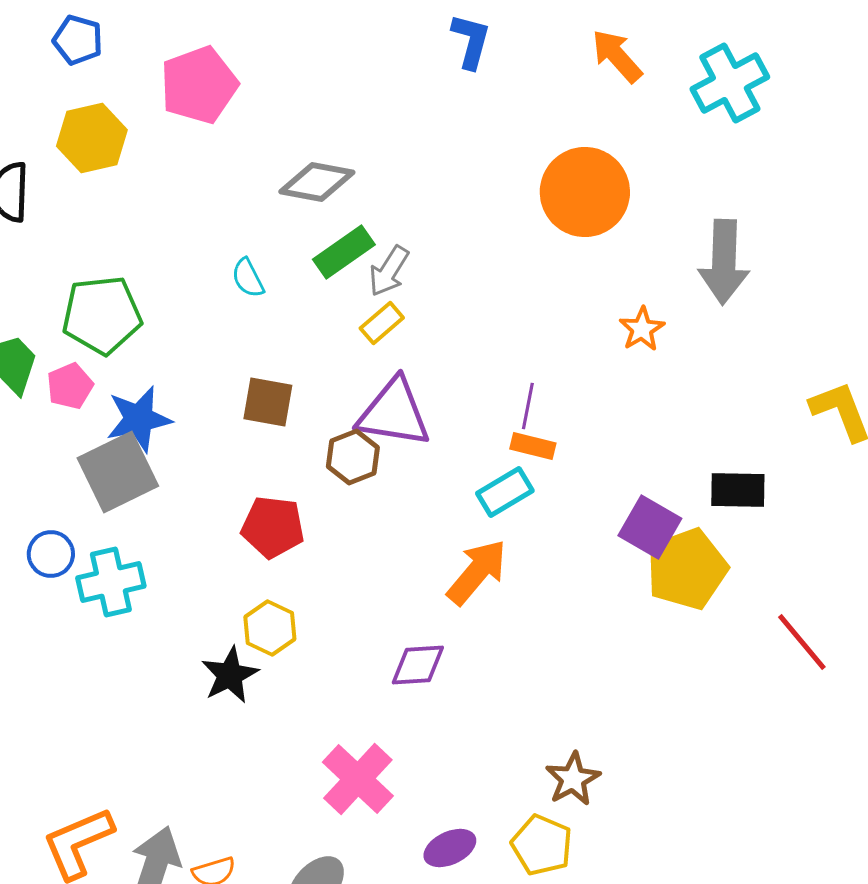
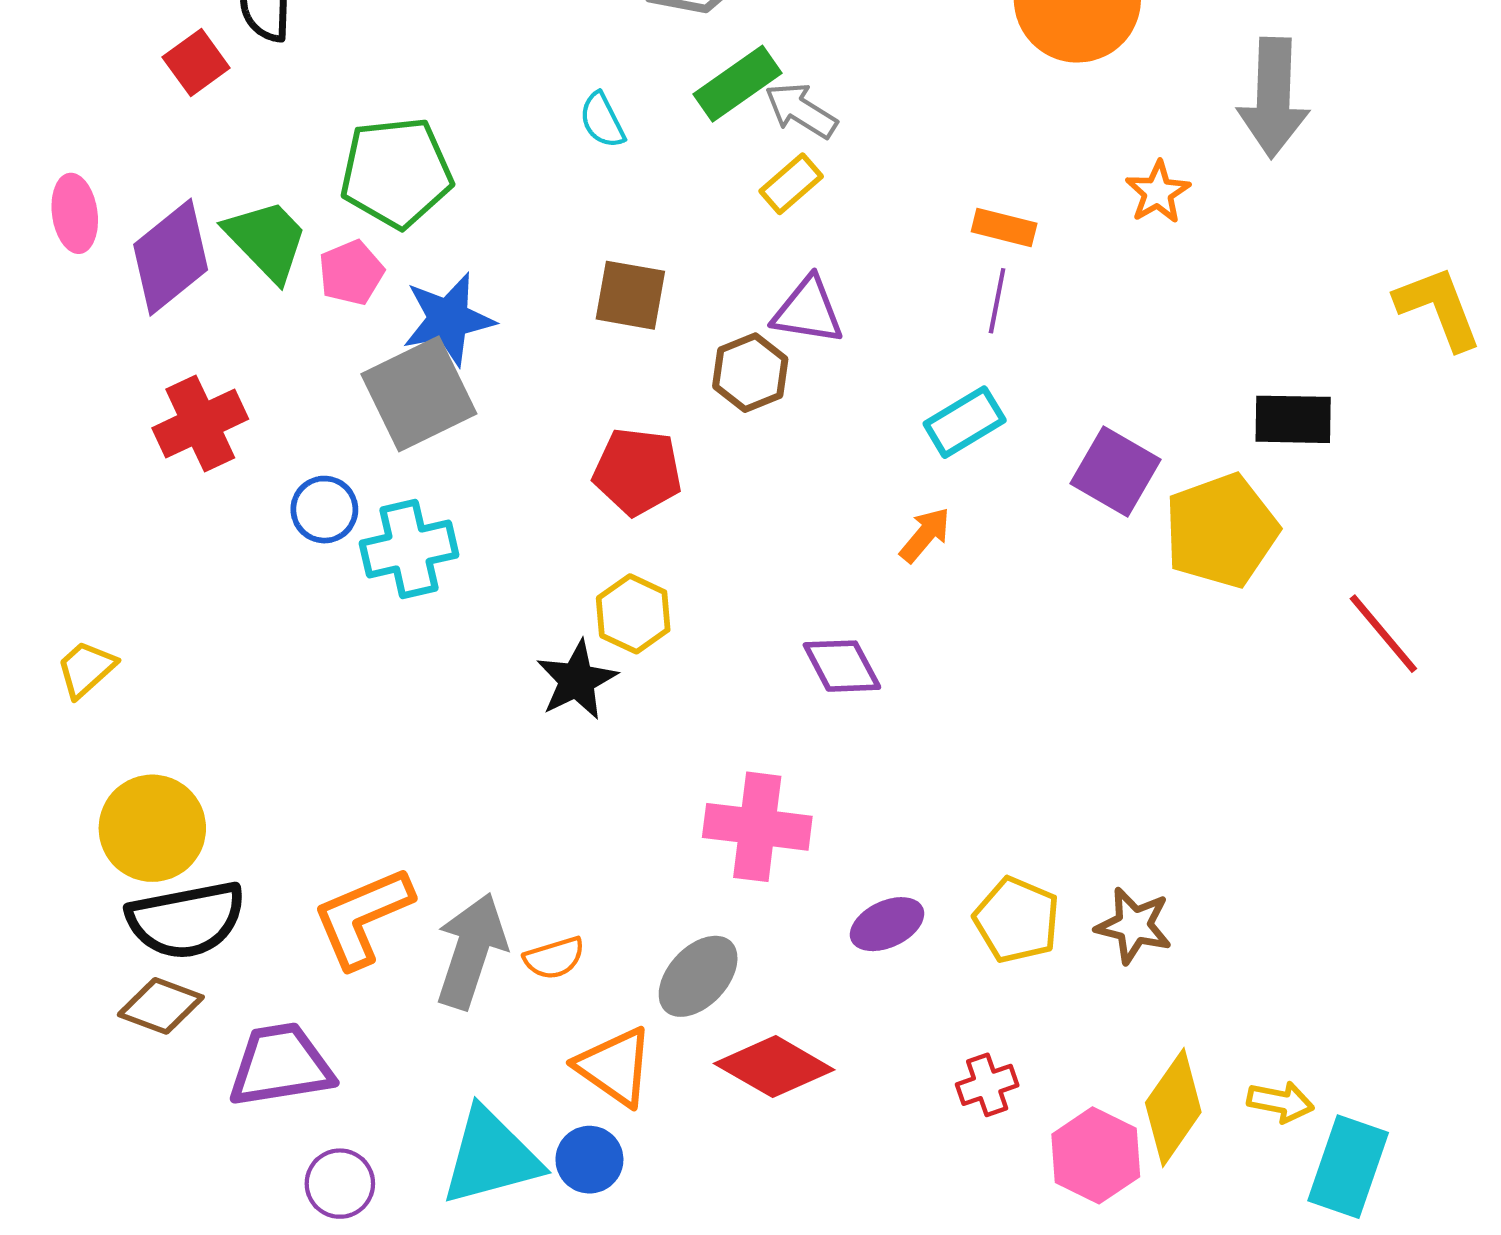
gray arrow: (389, 271) -> (801, 110), turned 90
purple triangle: (394, 413) -> (808, 311), size x0.7
orange rectangle: (533, 446) -> (1004, 227), moved
purple square: (650, 527) -> (1115, 471), moved
orange arrow: (477, 572) -> (925, 535), size x0.6
purple diamond: (418, 665) -> (842, 666), turned 66
pink cross: (358, 779) -> (757, 827), turned -36
brown star: (573, 779) -> (1134, 926), moved, turned -30

